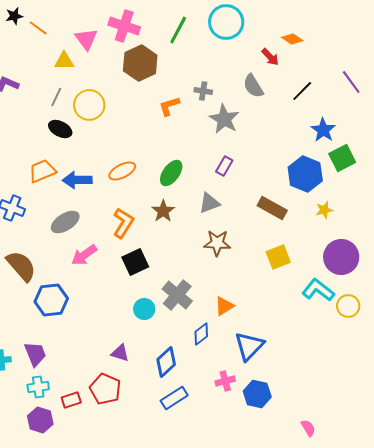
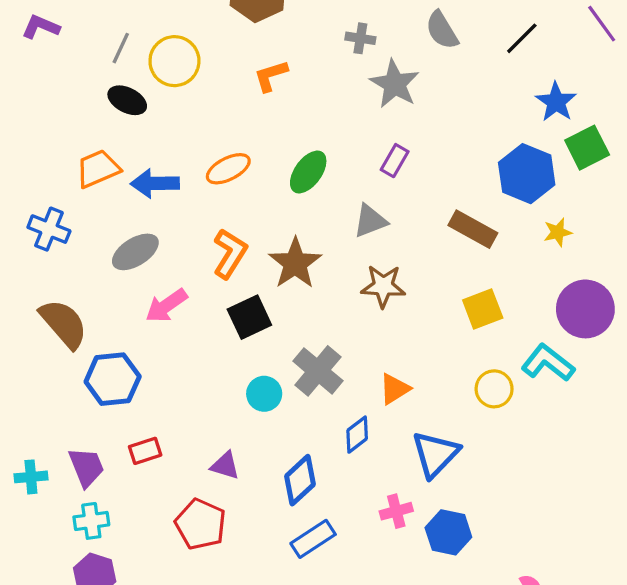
orange L-shape: (169, 106) -> (271, 76), moved
brown star: (163, 211) -> (295, 263), moved, size x1.4
yellow circle: (348, 306) -> (494, 389), moved
red rectangle: (71, 400) -> (145, 451), moved

